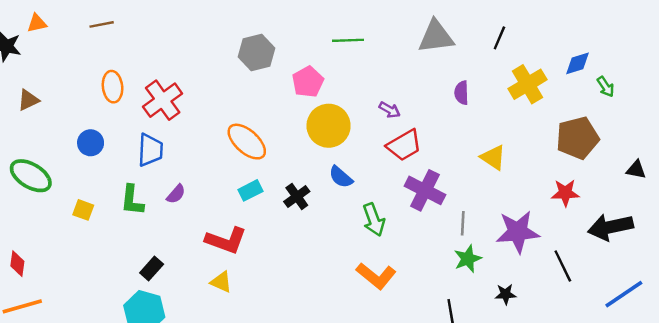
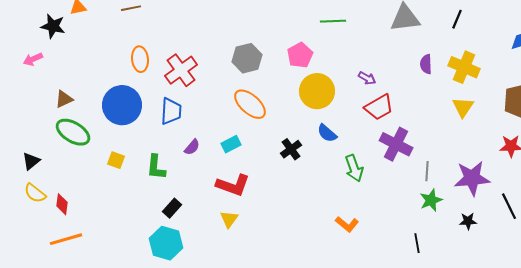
gray hexagon: (257, 52) -> (247, 58), moved
yellow cross: (527, 84) -> (464, 67), moved, turned -36
brown triangle: (28, 100) -> (64, 99), moved
blue circle: (91, 143) -> (122, 105), size x1.8
yellow triangle: (493, 157) -> (463, 107), moved, turned 30
cyan rectangle: (250, 190) -> (231, 144), moved
green L-shape: (132, 200) -> (156, 167), moved
orange L-shape: (376, 276) -> (347, 224), moved, size x0.7
yellow triangle: (221, 282) -> (229, 219), turned 42
black star: (505, 294) -> (468, 221), moved

